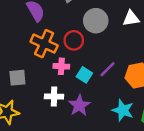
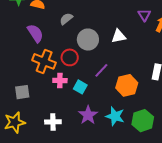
purple line: (107, 69) -> (101, 70), moved
white cross: (54, 97) -> (53, 122), moved
purple star: (79, 105) -> (88, 115), moved

